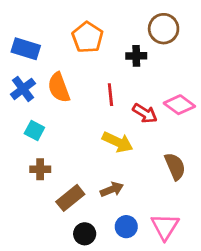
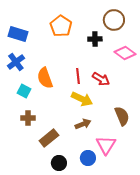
orange semicircle: (59, 87) -> (45, 78), moved
red line: (110, 95) -> (78, 76), moved
pink diamond: (179, 105) -> (125, 53), moved
brown arrow: (112, 189) -> (83, 124), moved
pink triangle: (165, 227) -> (106, 145), moved

